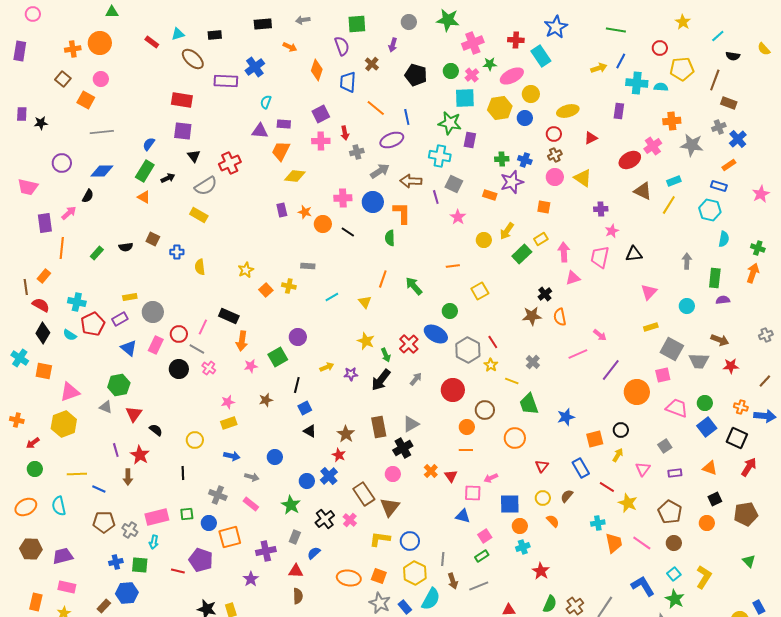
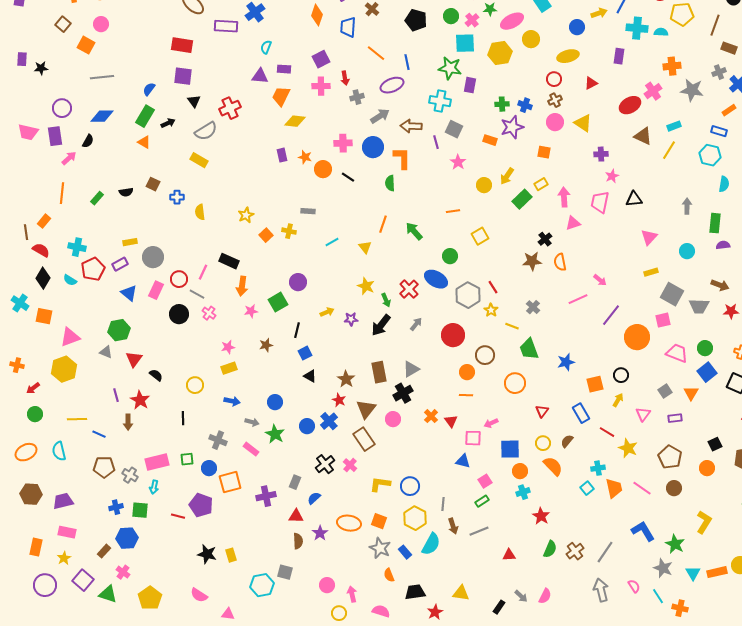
blue circle: (525, 118) -> (577, 27), moved
purple rectangle: (45, 223) -> (55, 136), moved
orange triangle: (710, 468) -> (691, 393), moved, turned 42
green star: (291, 505) -> (275, 434), moved
brown triangle: (390, 507) -> (366, 409), moved
orange semicircle: (553, 521) -> (553, 466), size x1.5
cyan square: (674, 574) -> (587, 488), moved
purple star: (251, 579) -> (320, 533), moved

